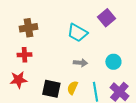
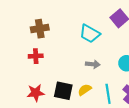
red star: (18, 80) -> (36, 93), moved
yellow semicircle: (72, 88) -> (85, 90), turned 32

